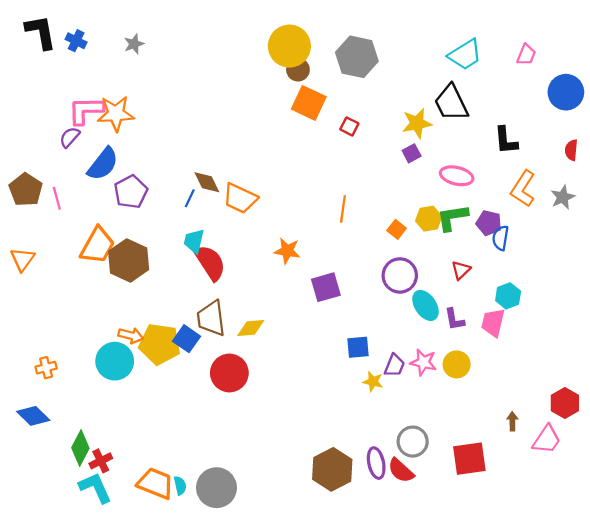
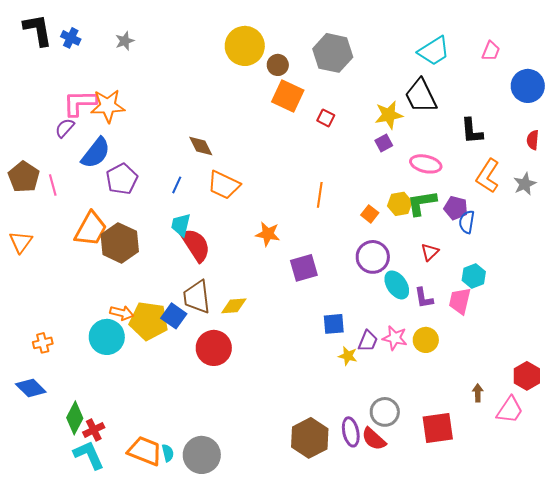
yellow circle: (289, 46) -> (245, 46), moved
brown diamond: (207, 182) -> (201, 146), moved

